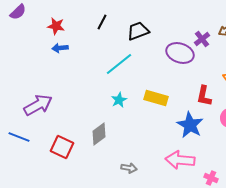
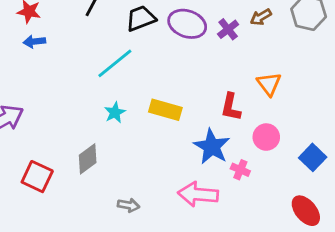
purple ellipse: (180, 53) -> (187, 24), moved
pink cross: (211, 178) -> (240, 170), moved

